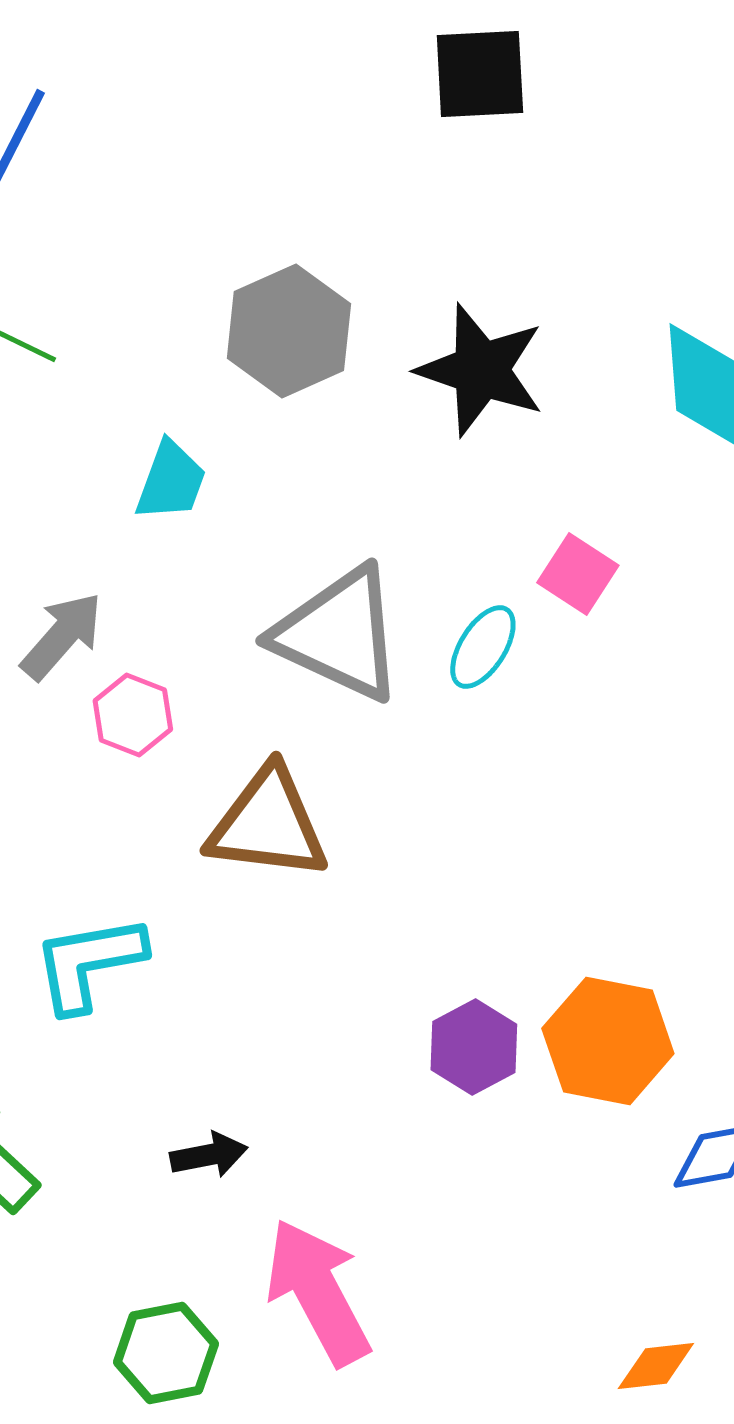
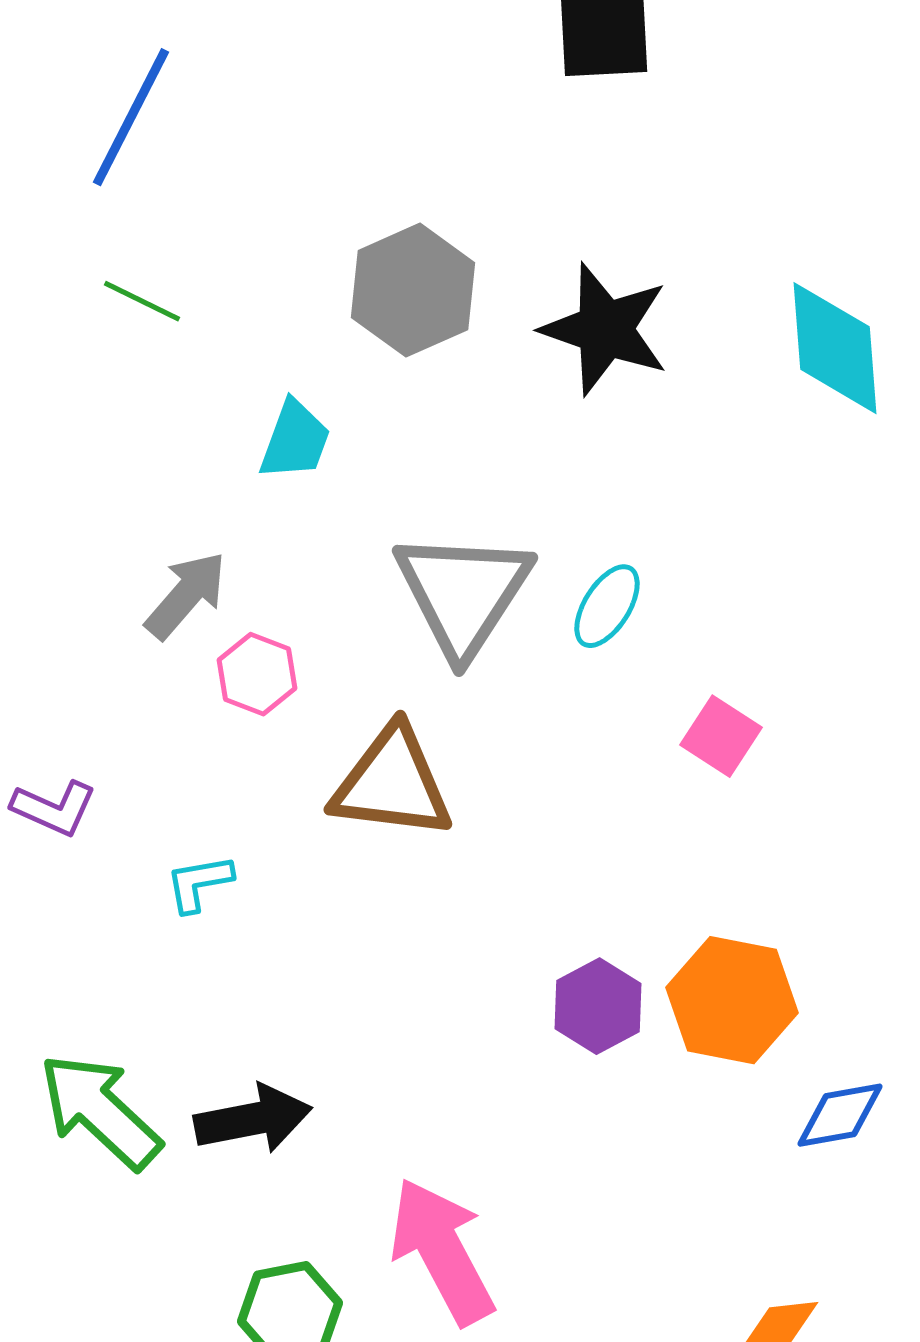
pink square: (578, 574) -> (721, 736), moved
gray triangle: (339, 634) -> (463, 593), turned 38
cyan L-shape: (89, 963) -> (199, 883), moved, size x0.6
black arrow: (209, 1155) -> (253, 1119), moved, size x1.5

